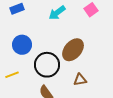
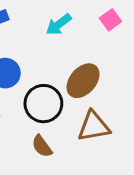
brown triangle: (80, 80) -> (94, 126), size x1.6

